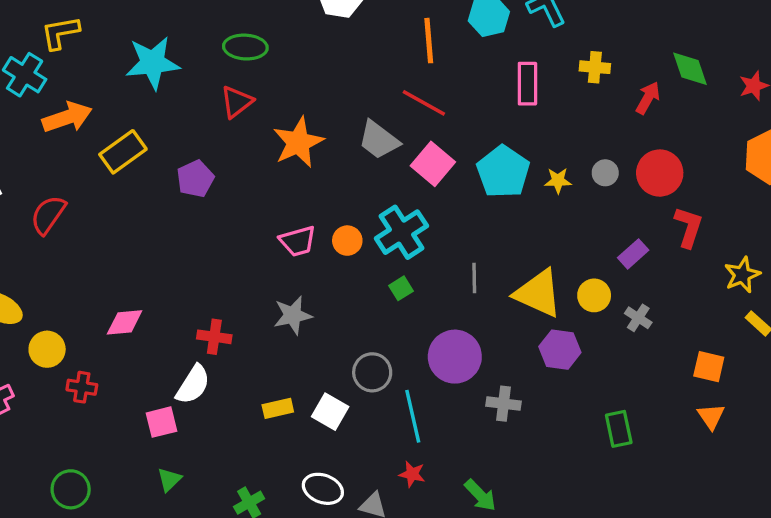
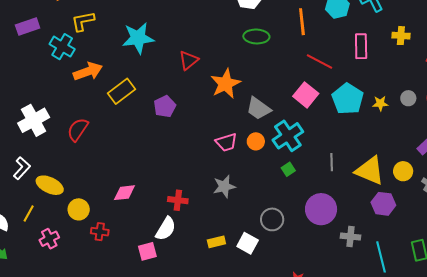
green ellipse: (245, 47) -> (256, 36), moved
red line: (424, 103) -> (320, 62), moved
gray trapezoid: (379, 140) -> (258, 108), moved
cyan line: (413, 416) -> (381, 257), moved

